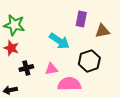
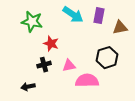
cyan arrow: (59, 41) -> (73, 15), moved
red star: (11, 48) -> (51, 44), moved

